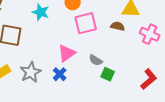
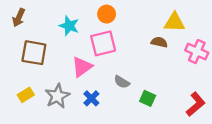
pink square: (86, 23) -> (103, 43), moved
pink triangle: (67, 53) -> (82, 67), moved
gray semicircle: (96, 60) -> (122, 82), moved

